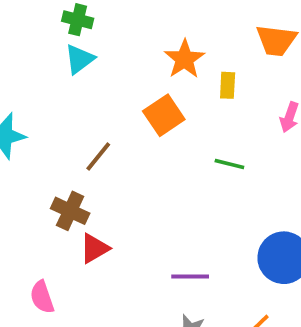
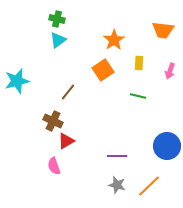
yellow rectangle: (228, 85) -> (139, 63), moved
pink semicircle: (42, 297) -> (54, 166), moved

